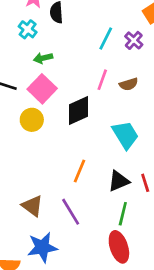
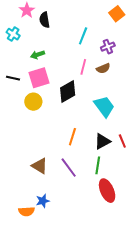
cyan cross: (28, 29) -> (13, 34), moved
purple cross: (134, 40) -> (108, 47), moved, turned 32
pink square: (42, 89) -> (39, 78), turned 35
green line: (123, 214) -> (98, 165), moved
blue star: (42, 247) -> (43, 201), moved, size x0.6

